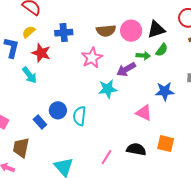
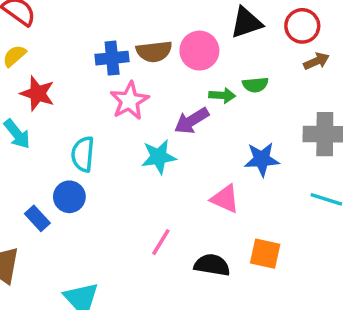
black triangle: (156, 29) -> (246, 23), moved
blue cross: (64, 33) -> (112, 58), moved
green semicircle: (162, 50) -> (255, 85), turned 48
cyan semicircle: (80, 116) -> (83, 154), moved
pink line: (107, 157) -> (161, 242), moved

